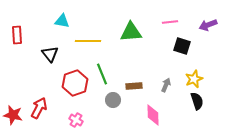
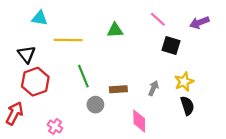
pink line: (170, 22) -> (158, 19), turned 49
green triangle: (131, 32) -> (115, 30), size x0.7
red hexagon: (75, 83) -> (35, 82), moved

